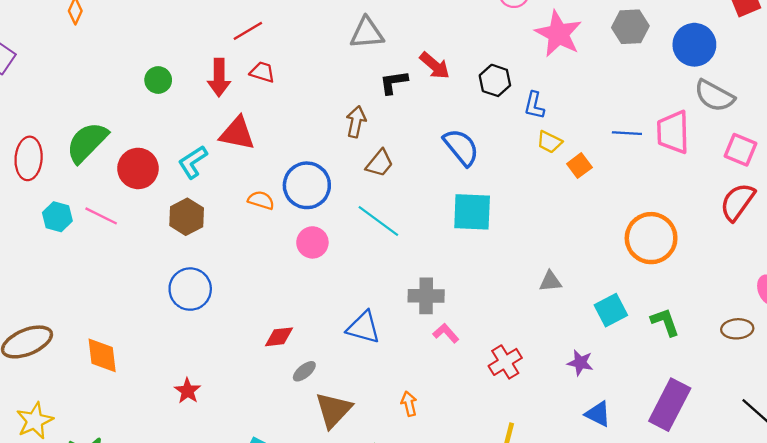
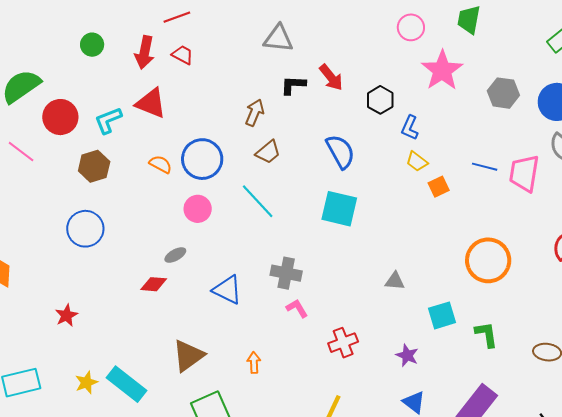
gray hexagon: (630, 27) -> (503, 93), moved
gray ellipse: (304, 371) -> (175, 255), moved

